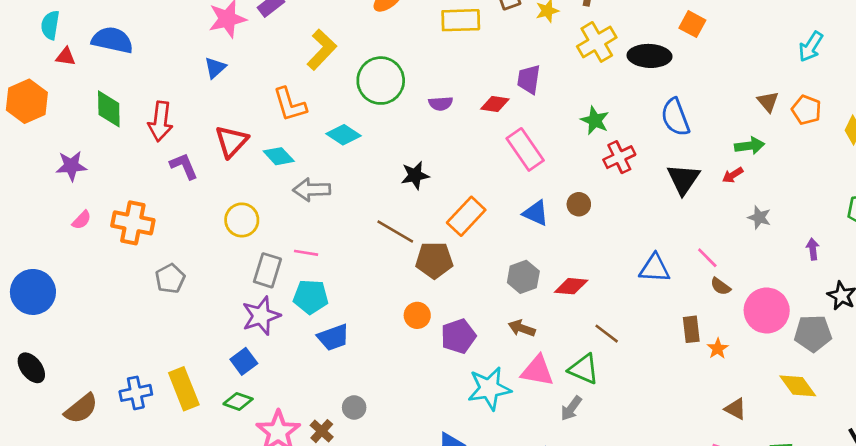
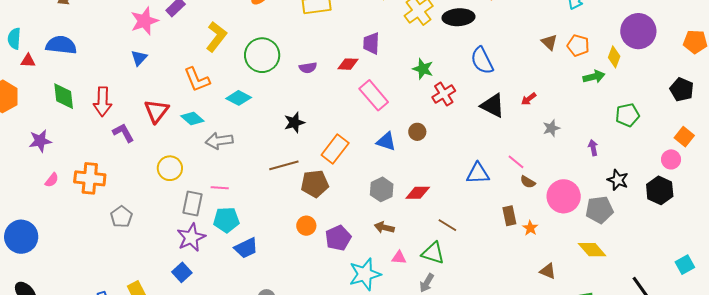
green arrow: (750, 146) -> (594, 77), moved
black triangle: (683, 179) -> (493, 106), turned -32
gray star: (759, 217) -> (551, 128), turned -30
brown line: (395, 231) -> (284, 165), turned -40
pink triangle: (537, 371) -> (399, 258), size x0.6

